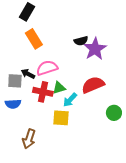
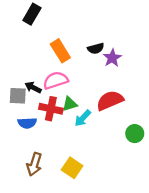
orange rectangle: (34, 39) -> (60, 51), moved
purple star: (95, 49) -> (112, 58), size x0.7
blue semicircle: (13, 104) -> (27, 123), moved
yellow square: (61, 118) -> (72, 168), moved, turned 30

